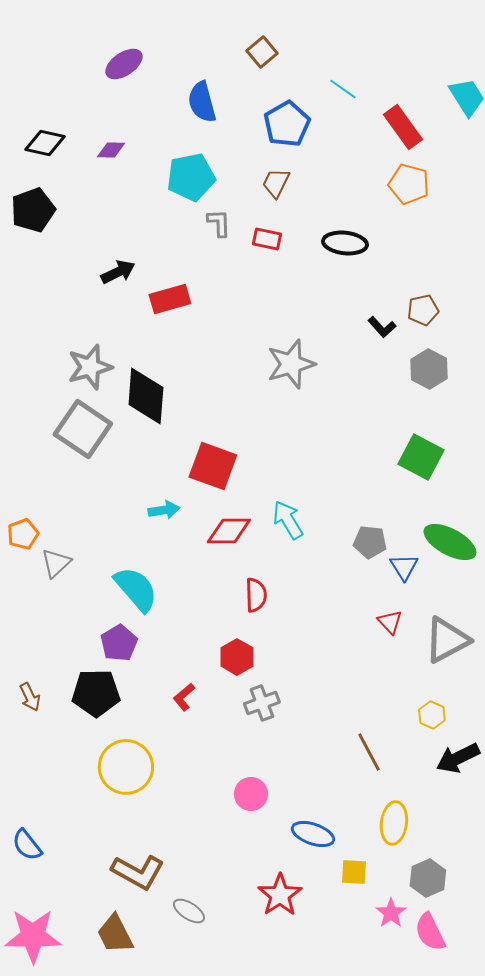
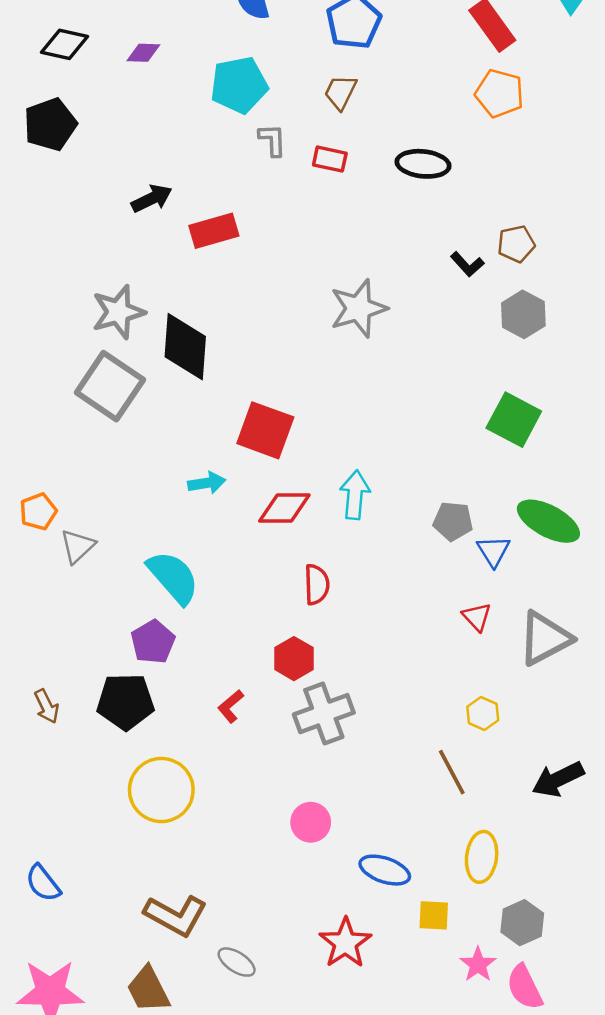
cyan arrow: (288, 520) -> (355, 495), turned 36
gray cross: (262, 703) -> (324, 714), size x1.4
yellow hexagon: (432, 715) -> (483, 714), moved

